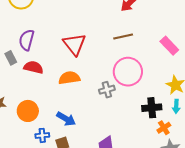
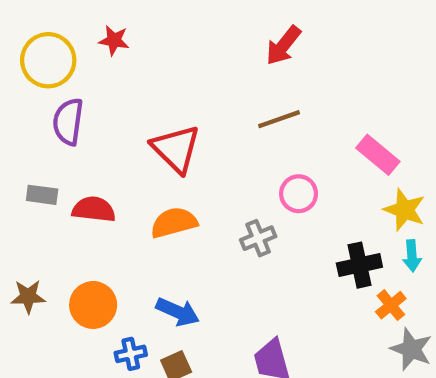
purple semicircle: (27, 40) -> (68, 122), moved
pink rectangle: (169, 46) -> (378, 155), moved
gray rectangle: (11, 58) -> (42, 195), turned -48
pink circle: (128, 72) -> (299, 194), size x0.6

